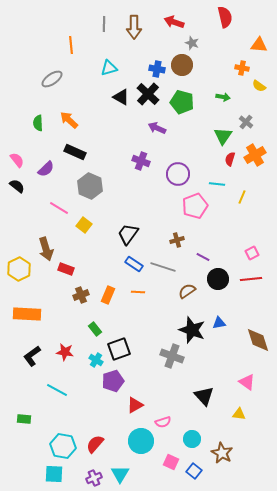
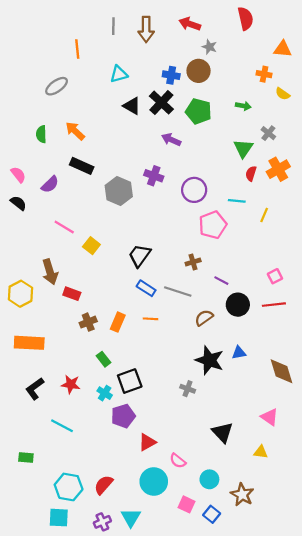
gray hexagon: (90, 186) -> (119, 191), moved
gray cross: (172, 356) -> (188, 389), size x0.6
pink semicircle: (163, 422) -> (178, 461), turned 56

